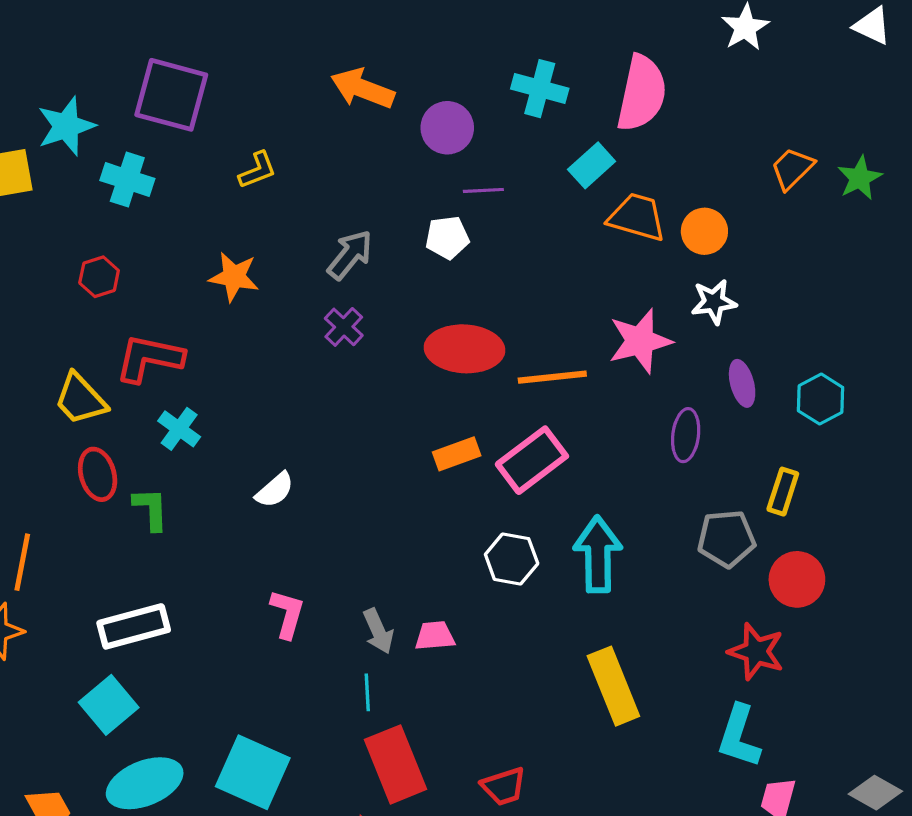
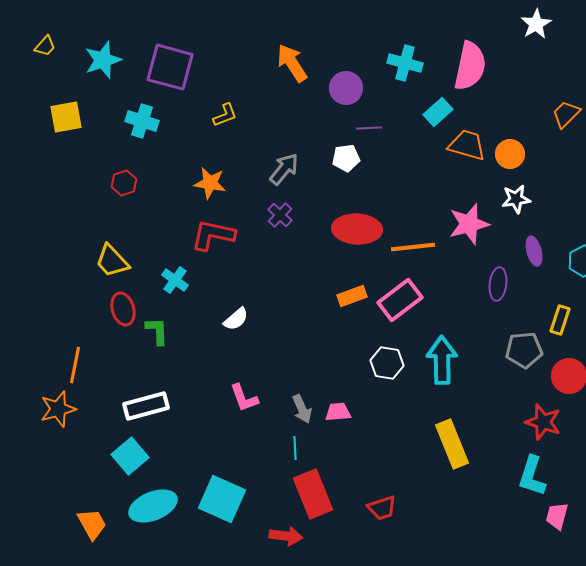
orange arrow: (363, 89) -> (292, 63), turned 36
cyan star: (66, 126) -> (103, 60), moved
red L-shape: (149, 358) -> (213, 235), moved
pink L-shape: (287, 614) -> (244, 398), turned 144

